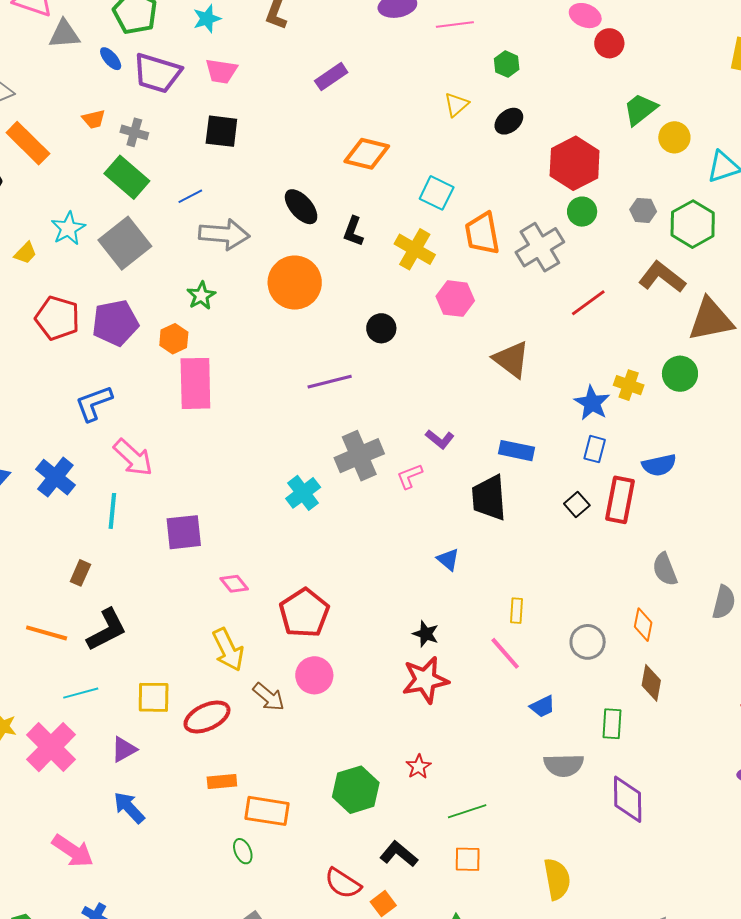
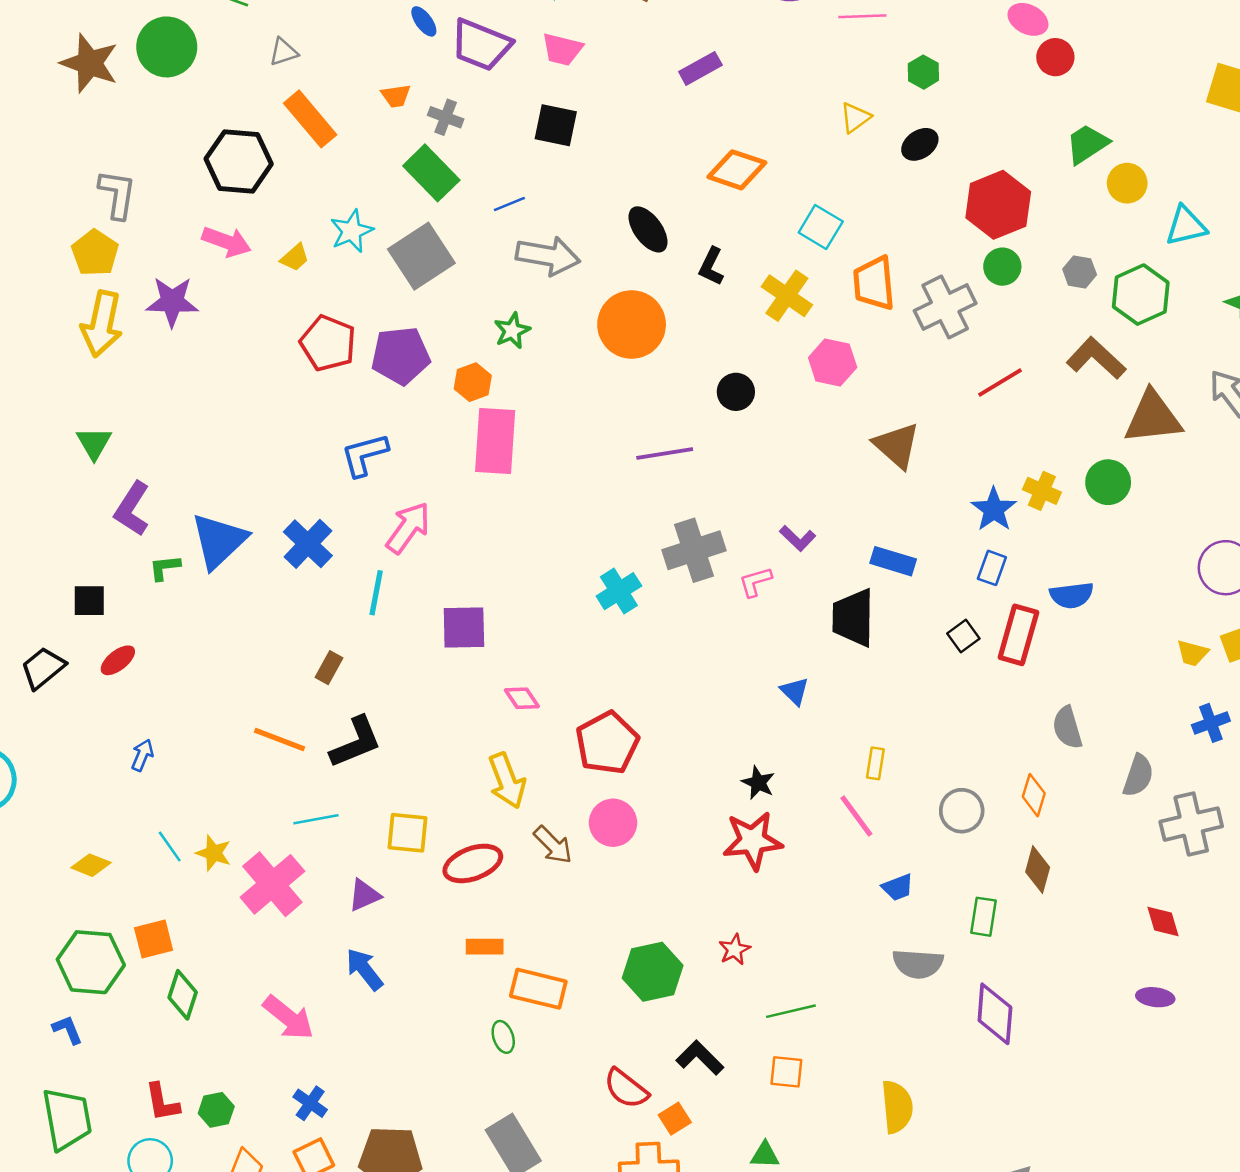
pink arrow: (133, 458) -> (408, 528), turned -102

